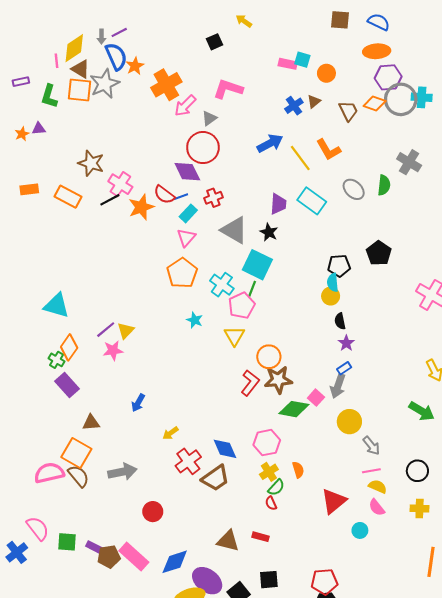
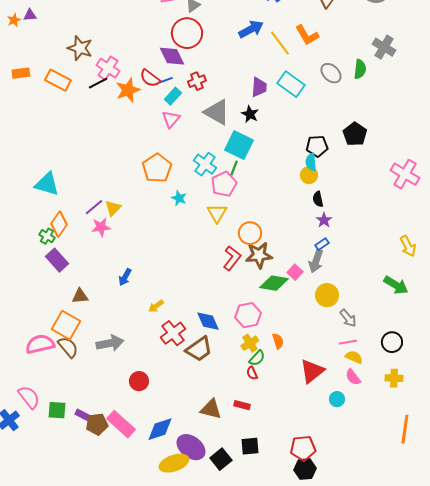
orange pentagon: (182, 273) -> (157, 168), moved

